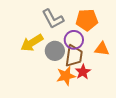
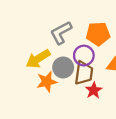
gray L-shape: (53, 19) -> (61, 33), turned 90
orange star: (66, 76) -> (47, 82), moved

